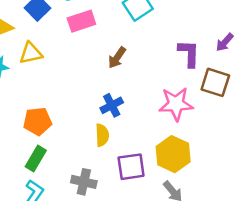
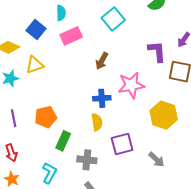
pink star: (176, 104) -> (131, 85), moved
blue cross: (112, 105) -> (102, 98), turned 30
yellow hexagon: (173, 154) -> (164, 115), moved
green rectangle: (36, 159) -> (63, 141), moved

